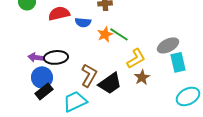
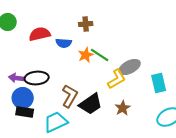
gray ellipse: (168, 45) -> (130, 67), moved
brown star: (142, 77) -> (123, 108), moved
black rectangle: (44, 91) -> (25, 112), turned 48

